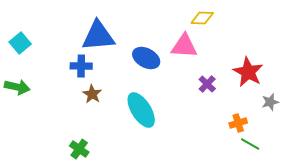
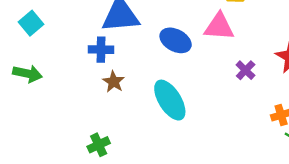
green cross: (79, 149) -> (99, 145), turned 30

